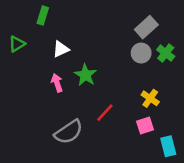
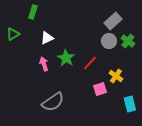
red line: (105, 113) -> (90, 63), moved
pink square: (145, 126) -> (100, 89), moved
cyan rectangle: (168, 146) -> (130, 104), moved

